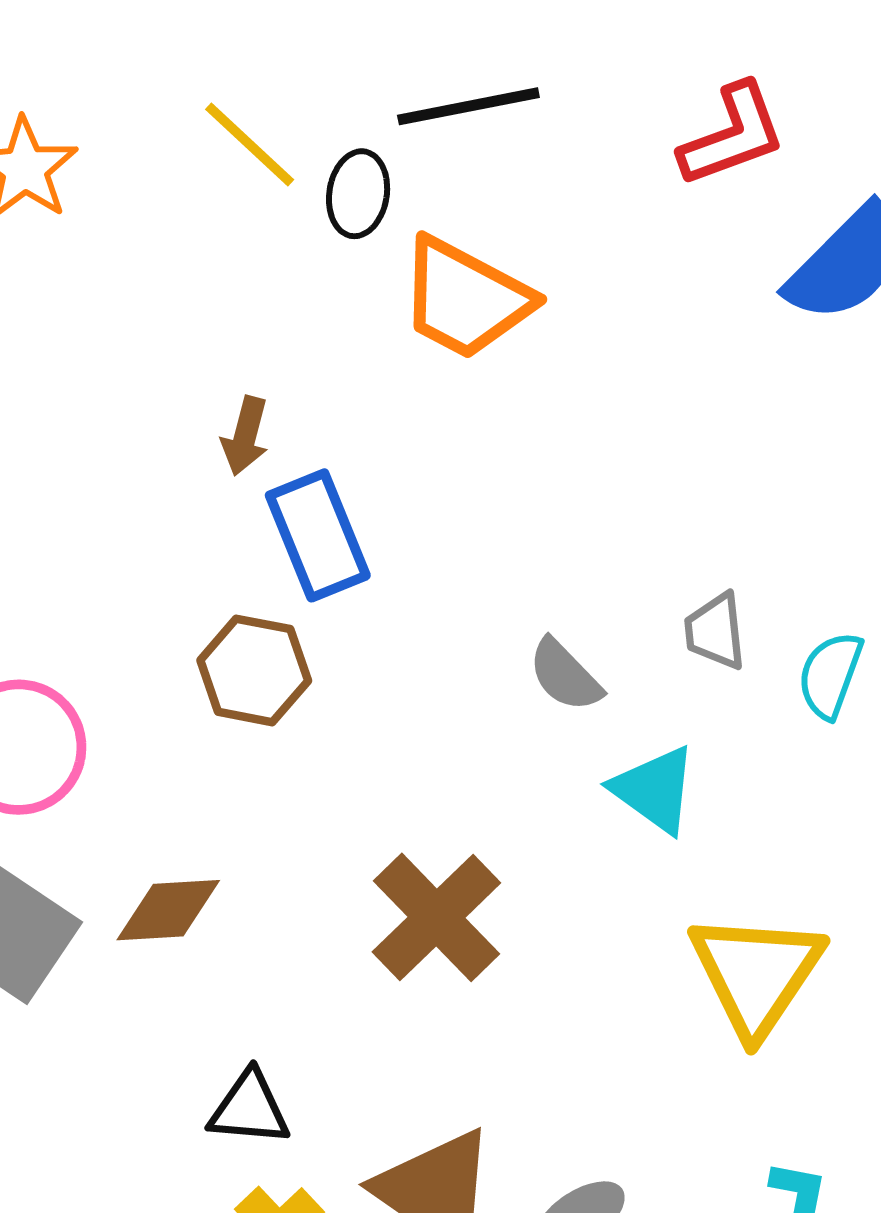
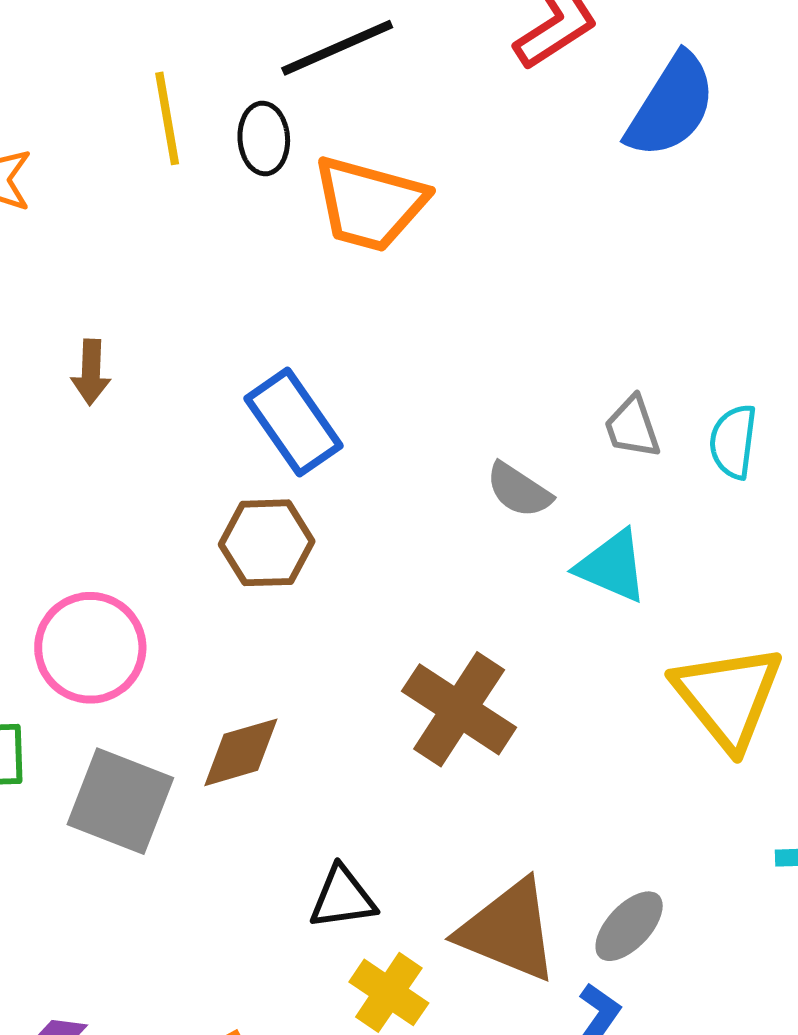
yellow line: (250, 144) -> (167, 118), turned 50
brown arrow: (245, 436) -> (91, 372), moved

